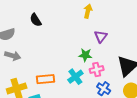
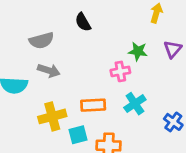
green star: (85, 55) -> (138, 51), moved
pink cross: (97, 69) -> (120, 71), moved

